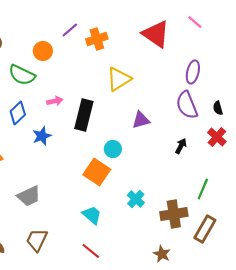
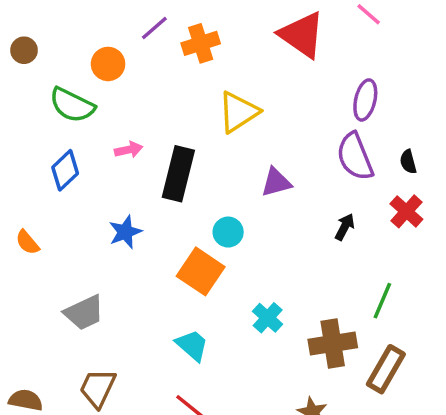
blue star: (42, 136) -> (125, 232), moved

